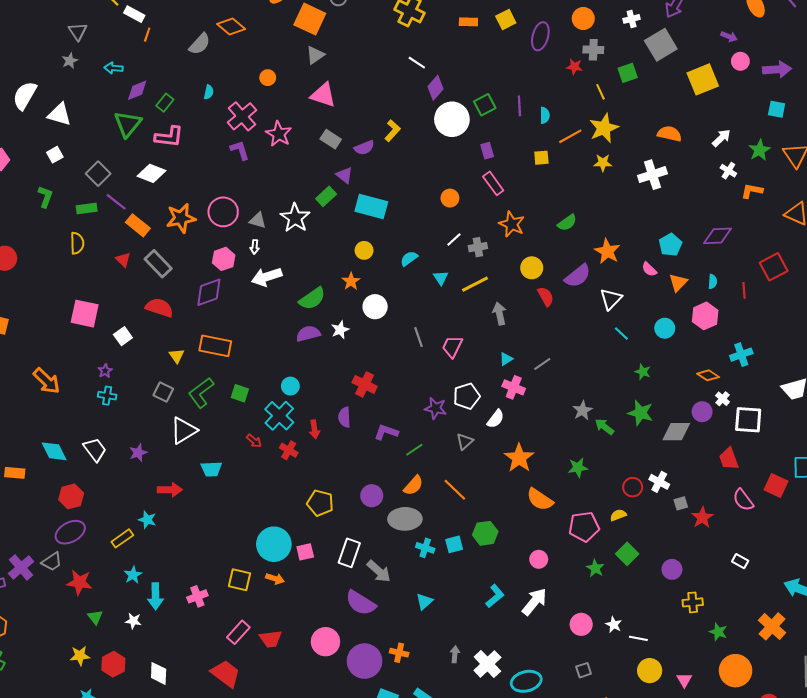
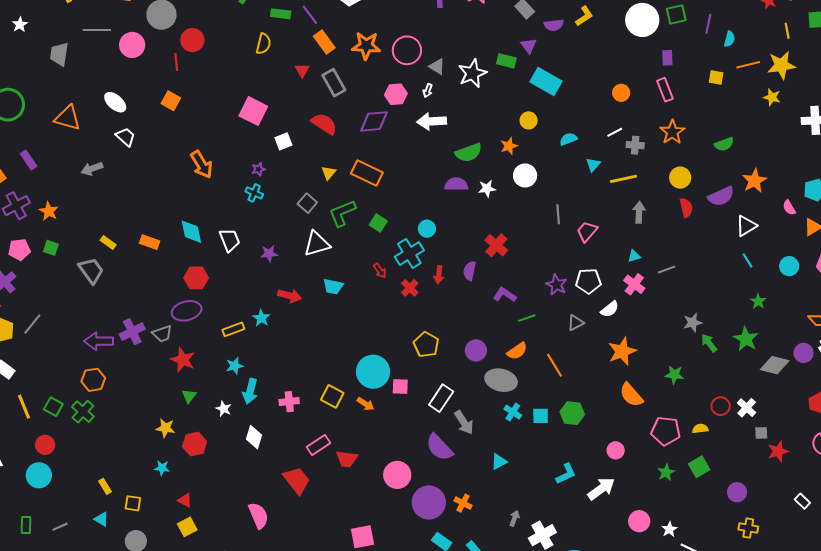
green rectangle: (326, 196) -> (506, 61), turned 42
white diamond: (159, 673) -> (254, 437), moved

